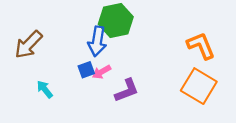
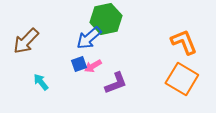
blue arrow: (97, 41) -> (89, 38), turned 40

